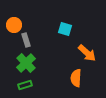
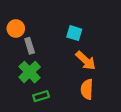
orange arrow: (87, 53) -> (86, 61), moved
green rectangle: (25, 85) -> (41, 96), moved

